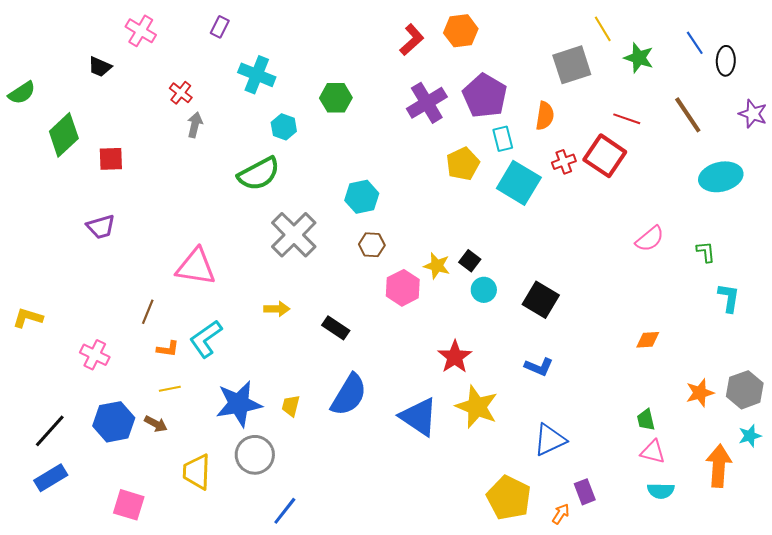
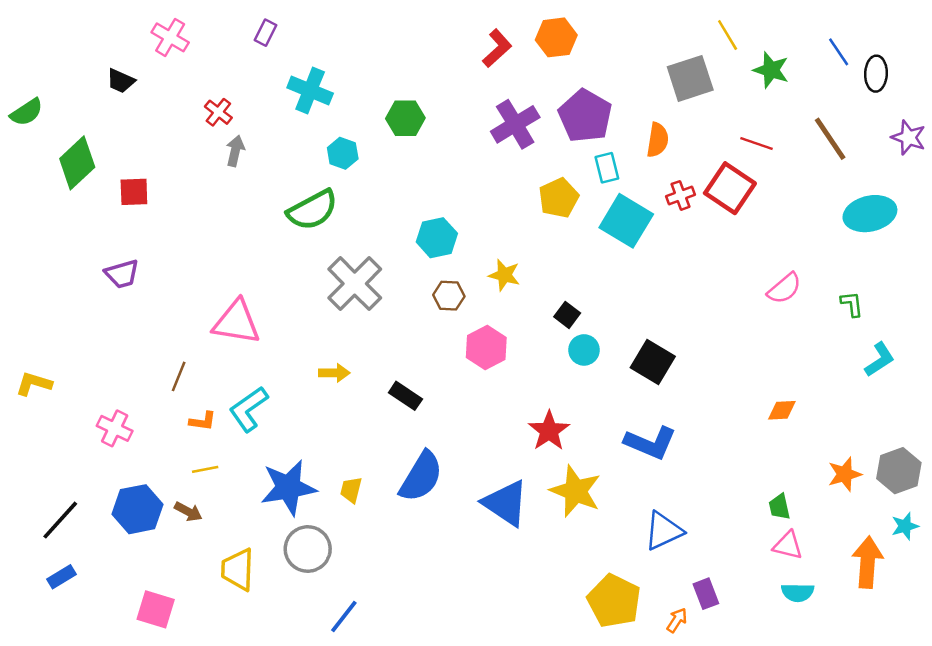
yellow star: (437, 266) -> (504, 275), moved
cyan L-shape: (729, 298) -> (880, 360), turned 48
blue L-shape: (539, 367) -> (650, 443), size x1.5
blue rectangle: (51, 478) -> (62, 577), size x0.7

